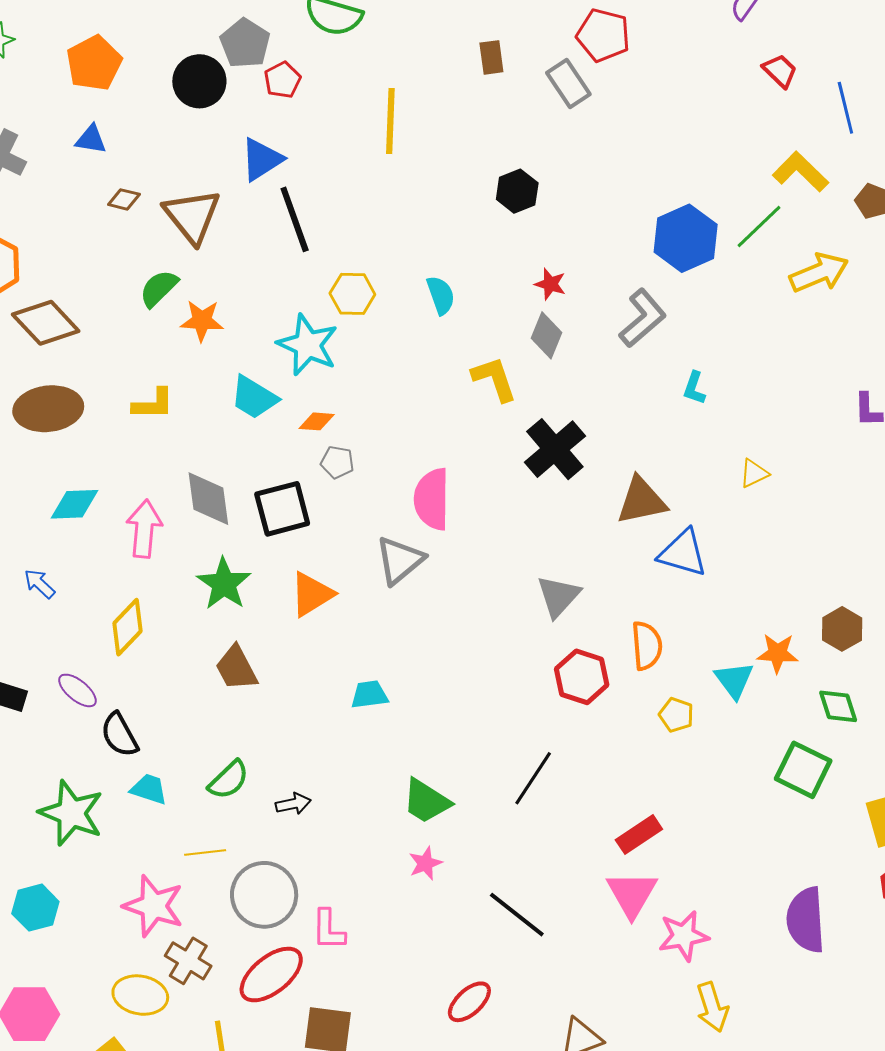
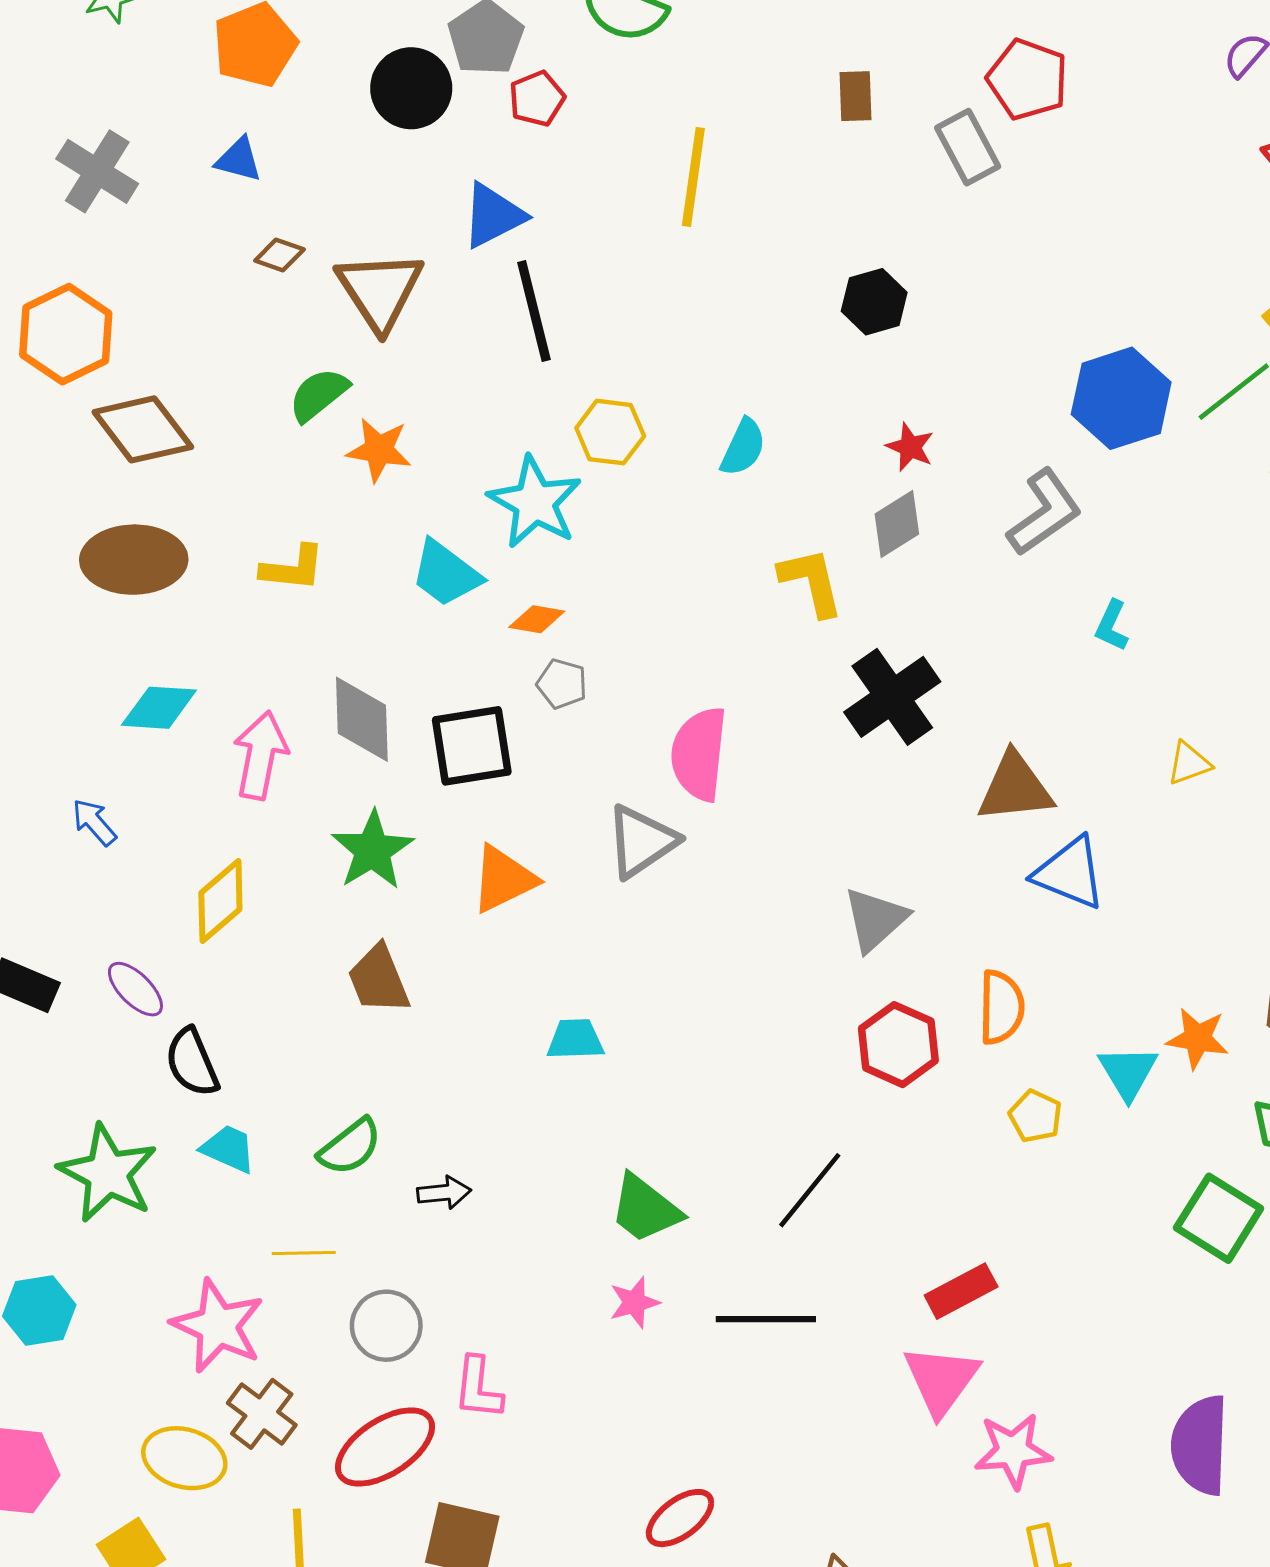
cyan semicircle: (441, 295) -> (743, 447), turned 39
gray diamond: (547, 335) -> (897, 524), turned 30
gray circle: (264, 895) -> (386, 1326), size x0.7
black line: (517, 915) -> (766, 1319), moved, turned -44

